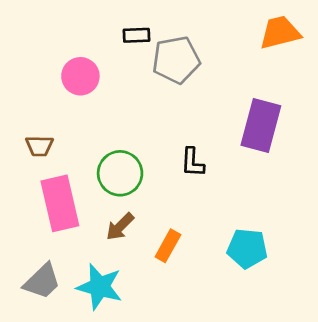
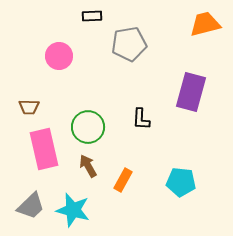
black rectangle: (136, 35) -> (92, 16), moved
brown arrow: (120, 227) -> (88, 166), turned 105

